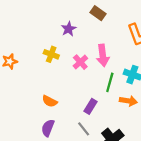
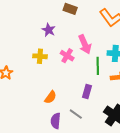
orange semicircle: (50, 101) -> (50, 97), turned -64
gray line: (84, 129) -> (76, 114), moved

